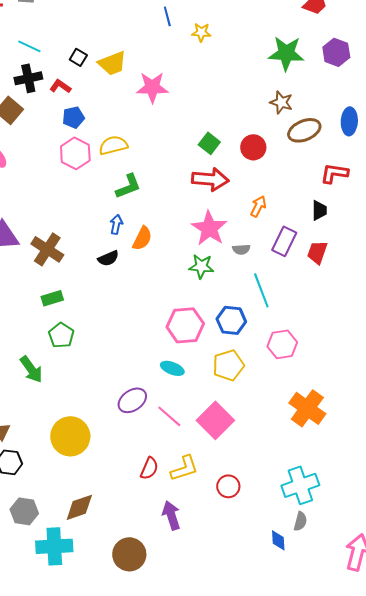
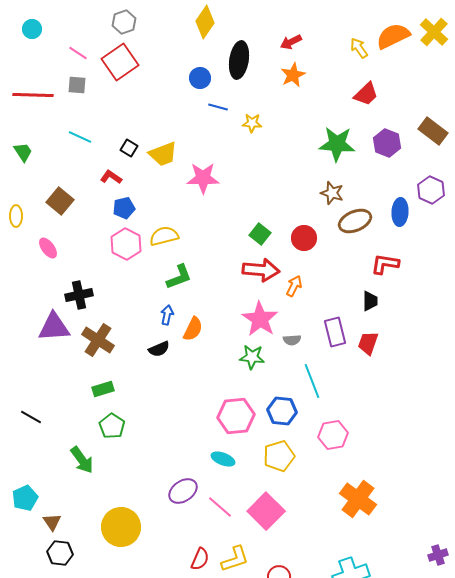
blue line: (167, 16) -> (218, 107), turned -60
black cross: (28, 78) -> (79, 295), moved
orange arrow: (258, 206) -> (294, 286), moved
purple rectangle: (284, 241) -> (335, 332), turned -40

